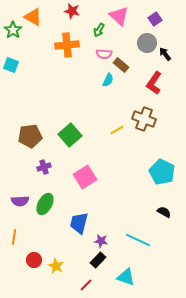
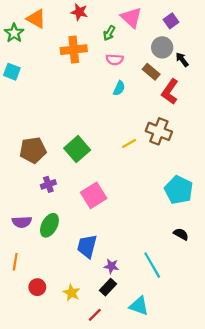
brown rectangle: (121, 65) -> (151, 72), moved
cyan line: (138, 240) -> (152, 265), turned 35
yellow star: (56, 266) -> (72, 293), moved

